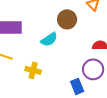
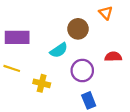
purple circle: (93, 69) -> (82, 71), moved

